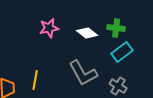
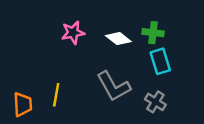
cyan rectangle: (122, 52) -> (160, 61), turned -70

